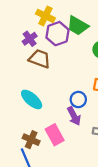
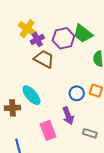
yellow cross: (45, 16) -> (27, 29), moved
blue circle: (78, 100) -> (77, 93), moved
brown cross: (31, 140) -> (13, 108), moved, turned -35

